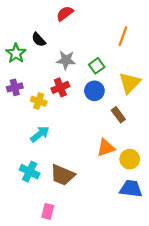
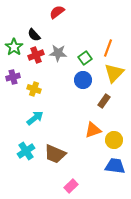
orange line: (123, 36) -> (108, 48), moved
red cross: (60, 87) -> (36, 55), moved
brown rectangle: (118, 115) -> (104, 101), turned 72
cyan cross: (30, 172) -> (26, 151), turned 30
pink rectangle: (48, 211) -> (71, 186), moved, turned 32

